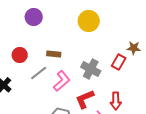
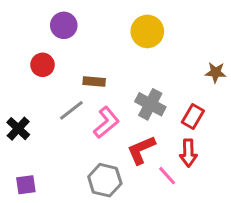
red circle: (20, 55) -> (43, 65), moved
red rectangle: (119, 62) -> (193, 116), moved

